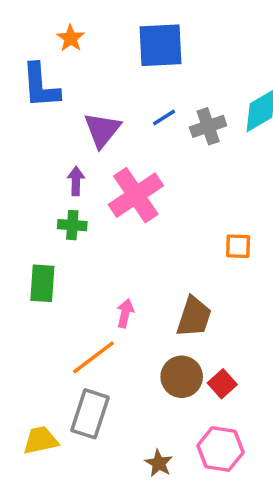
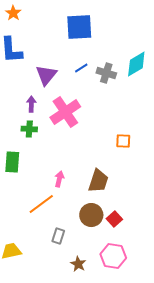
orange star: (71, 38) -> (13, 13), moved
gray cross: (208, 126) -> (106, 73), turned 36
gray rectangle: (90, 414) -> (58, 236), moved, size x0.6

